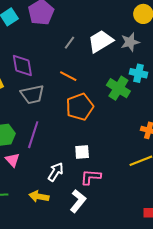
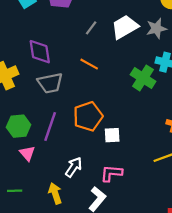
orange pentagon: (80, 107) -> (88, 116), moved
white square: (82, 152) -> (112, 135), moved
yellow arrow: (39, 196) -> (55, 193), turned 60

